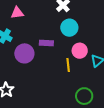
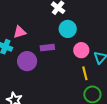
pink triangle: (17, 13) -> (20, 32), moved
yellow line: (68, 65) -> (85, 73), moved

